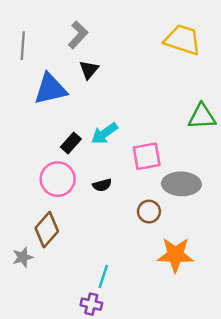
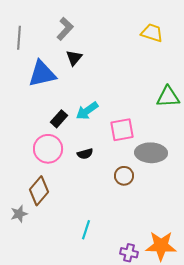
yellow trapezoid: (183, 40) -> (152, 33), size x0.7
orange star: (175, 255) -> (161, 246), moved
purple cross: (91, 304) -> (129, 253), moved

